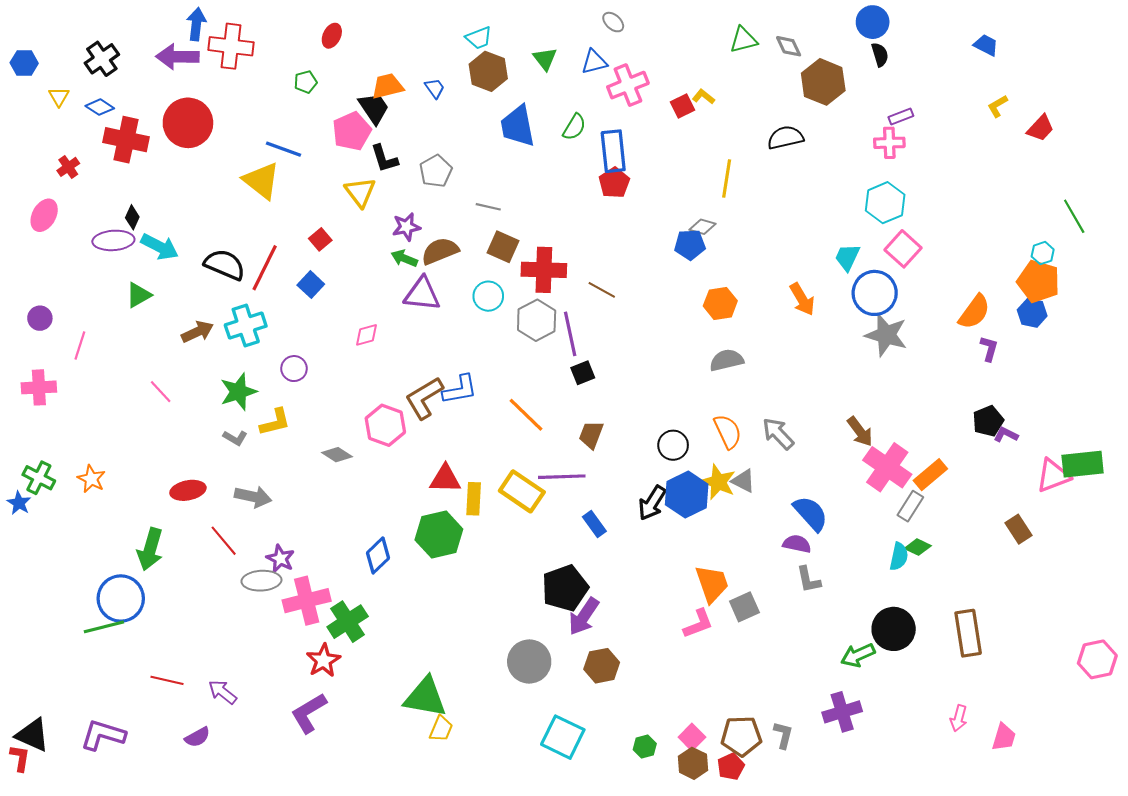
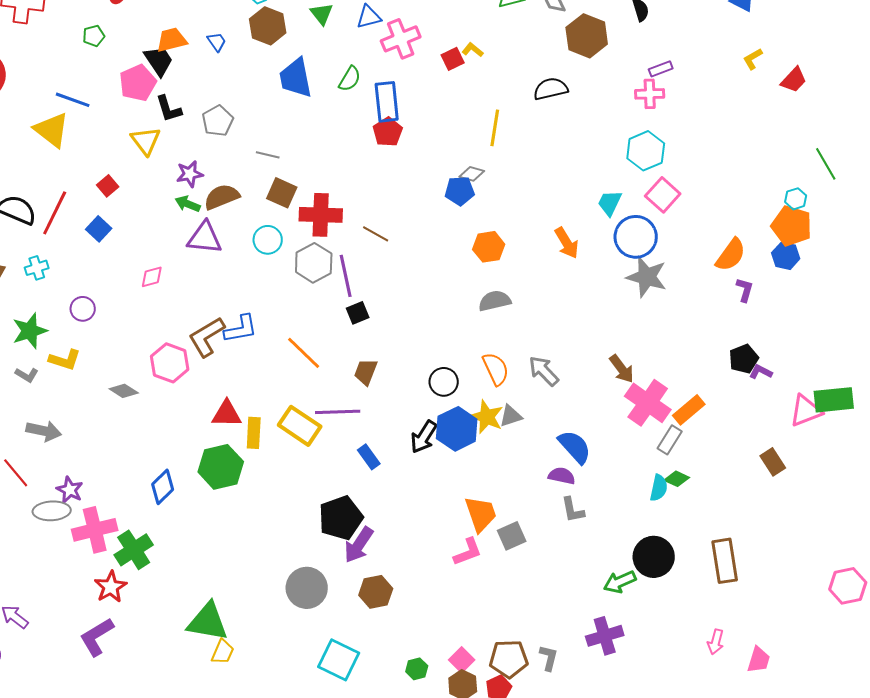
cyan cross: (246, 325) -> (37, 268), size x0.6
yellow L-shape: (275, 422) -> (65, 360), turned 32
gray triangle: (743, 481) -> (511, 416), turned -45

